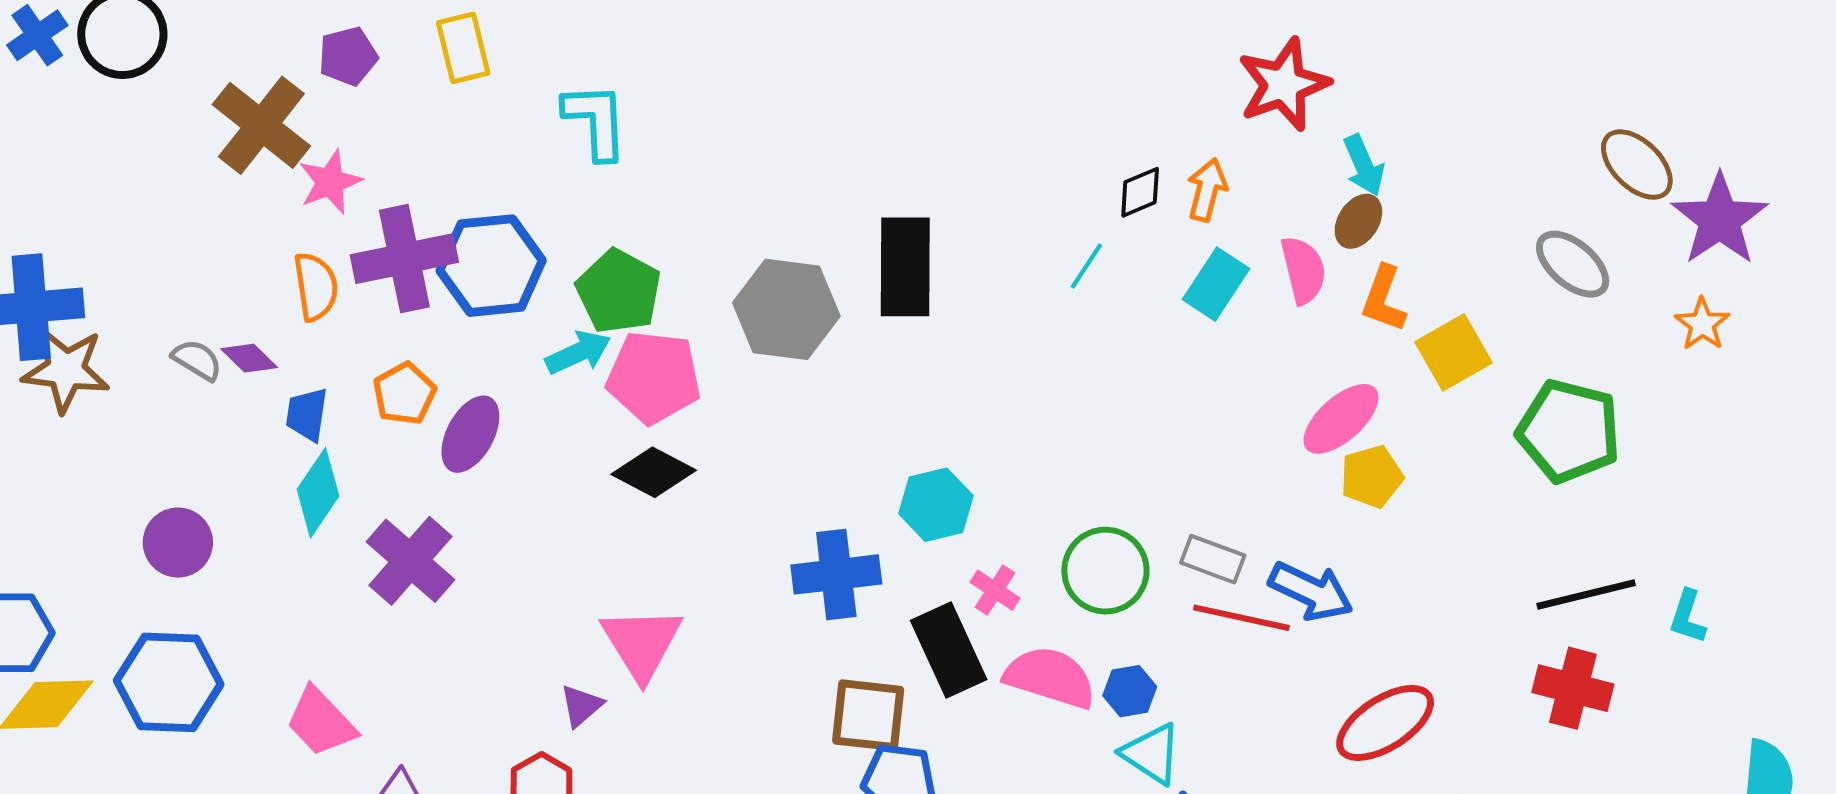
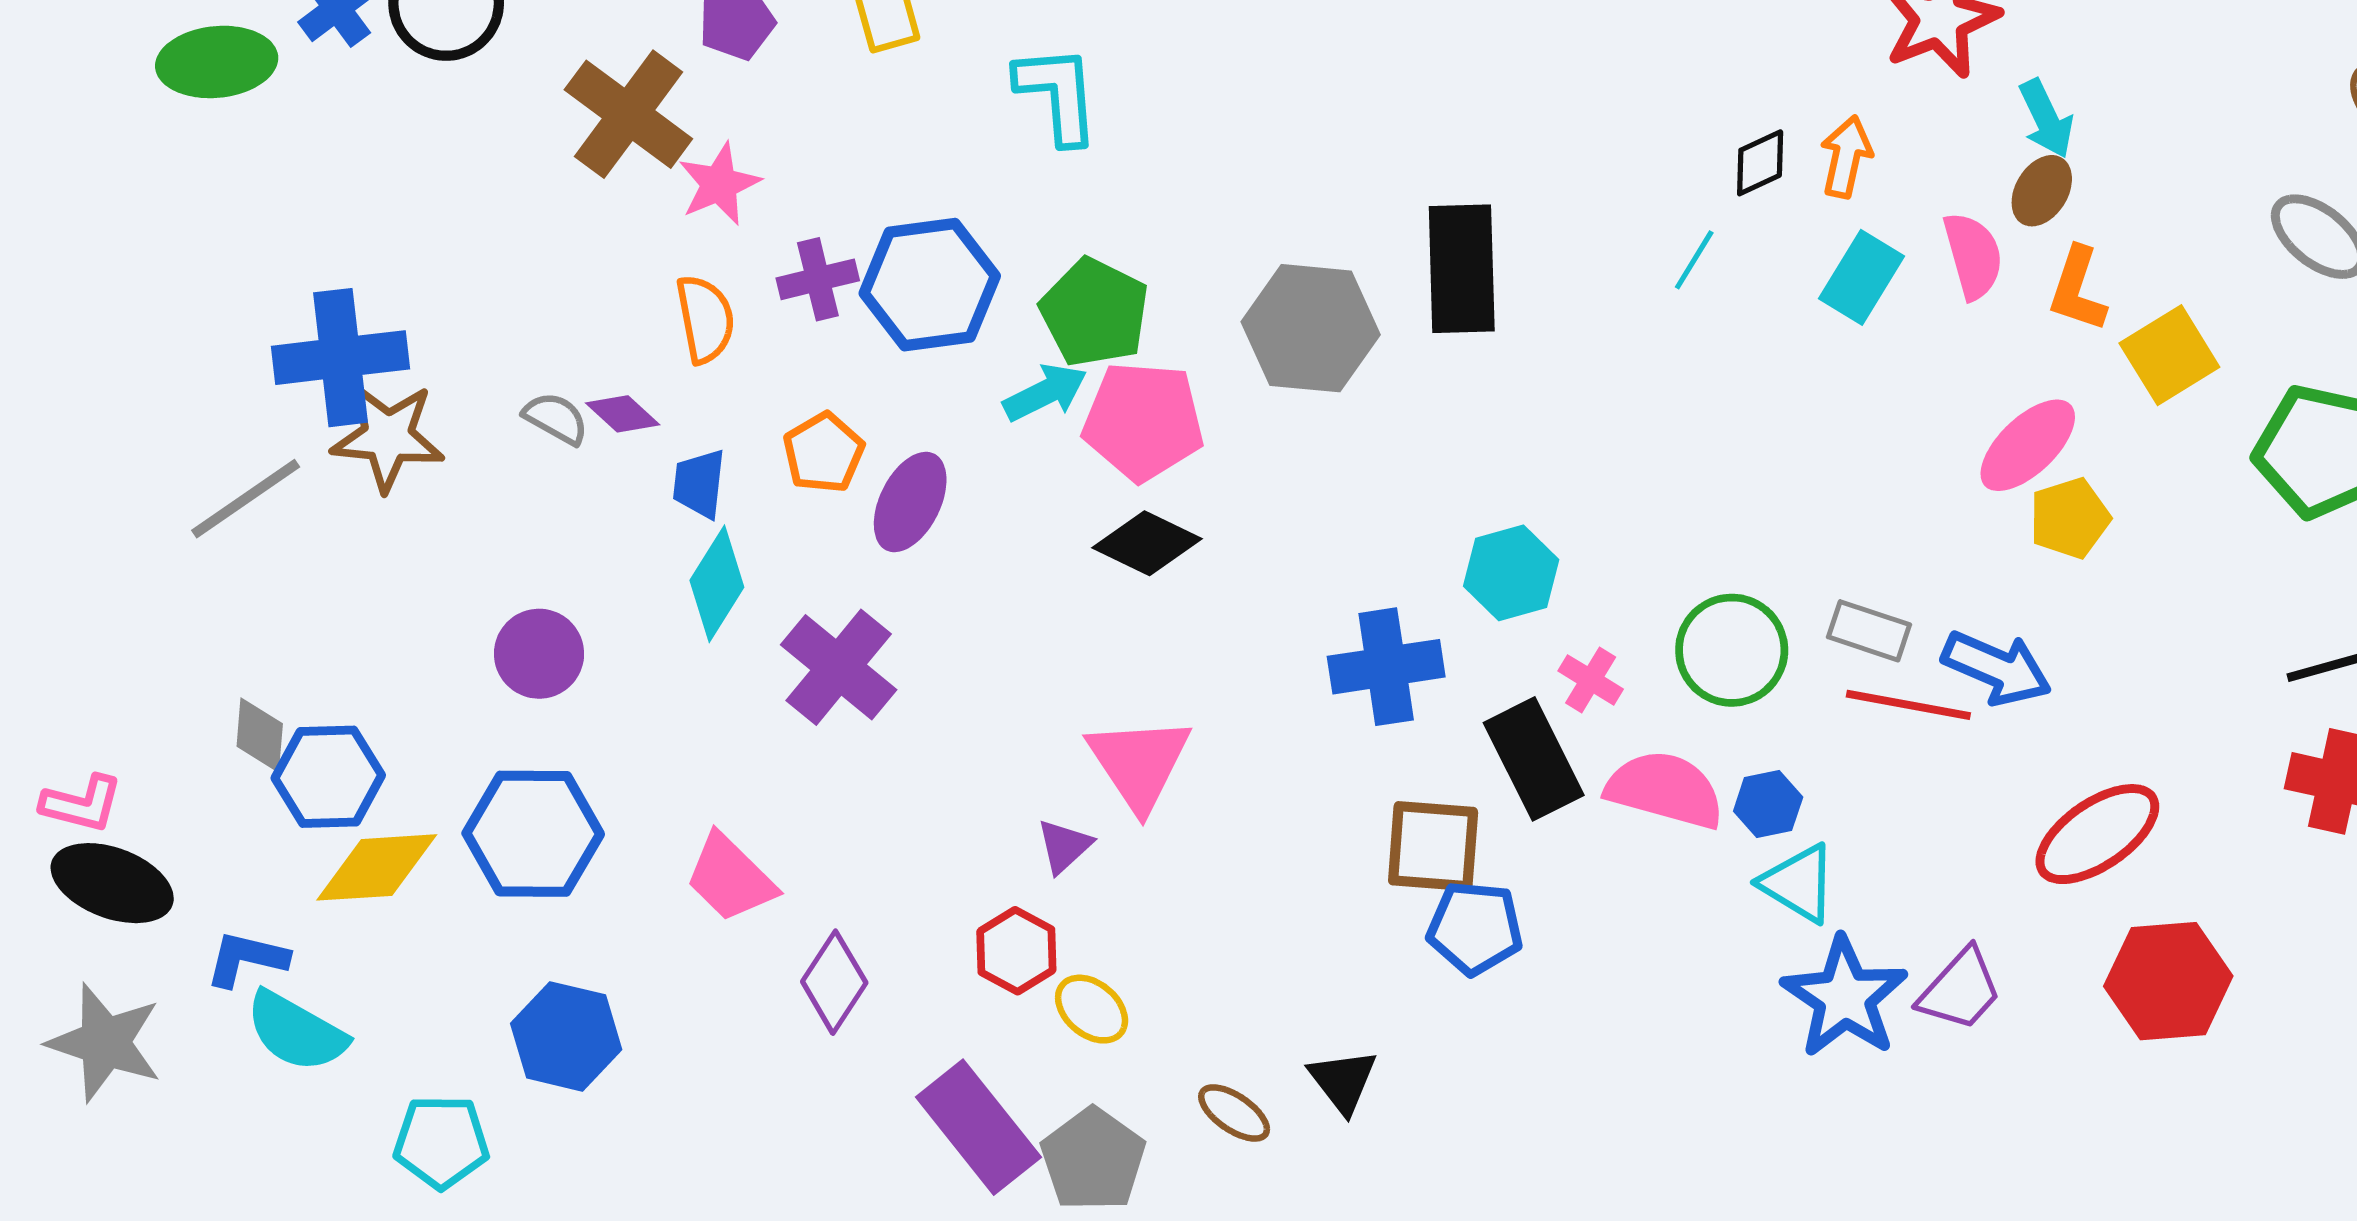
purple cross: (404, 259) -> (818, 279), size x0.6

